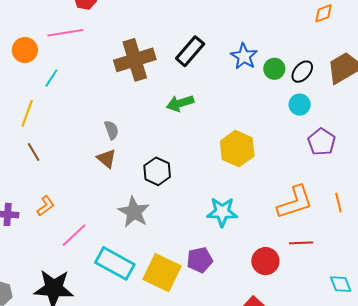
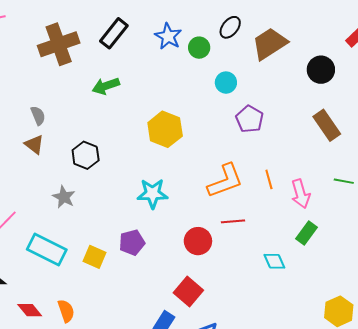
black ellipse: (302, 72) -> (230, 27), moved
gray star: (134, 212) -> (64, 197), size x0.7
yellow square: (162, 273) -> (94, 257), size x0.6

